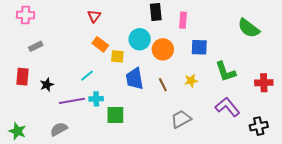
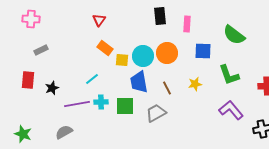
green semicircle: (249, 28) -> (234, 35), moved
cyan circle: (140, 39) -> (143, 56), moved
green square: (115, 115) -> (125, 106), moved
gray trapezoid: (181, 119) -> (156, 113), moved

